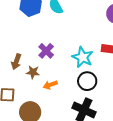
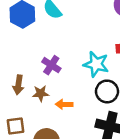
orange arrow: (50, 85) -> (64, 104), turned 32

